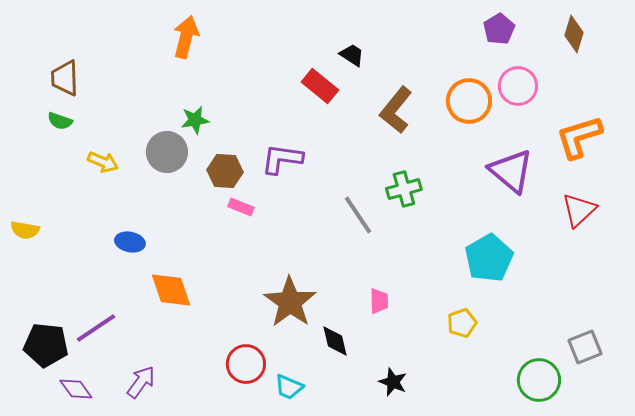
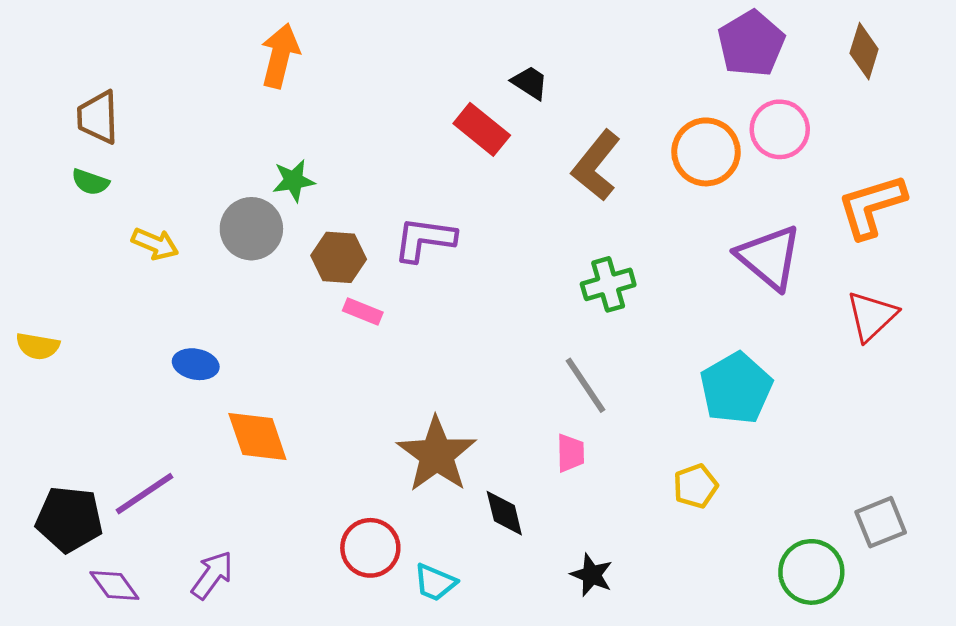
purple pentagon: (499, 29) -> (751, 44), size x1.4
gray line: (358, 215) -> (586, 385), moved

